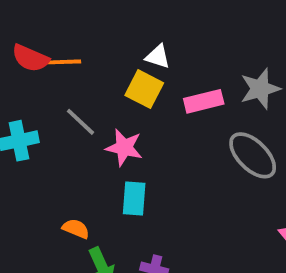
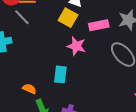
gray line: (81, 122) -> (22, 17), moved
pink star: (124, 148) -> (76, 46), moved

